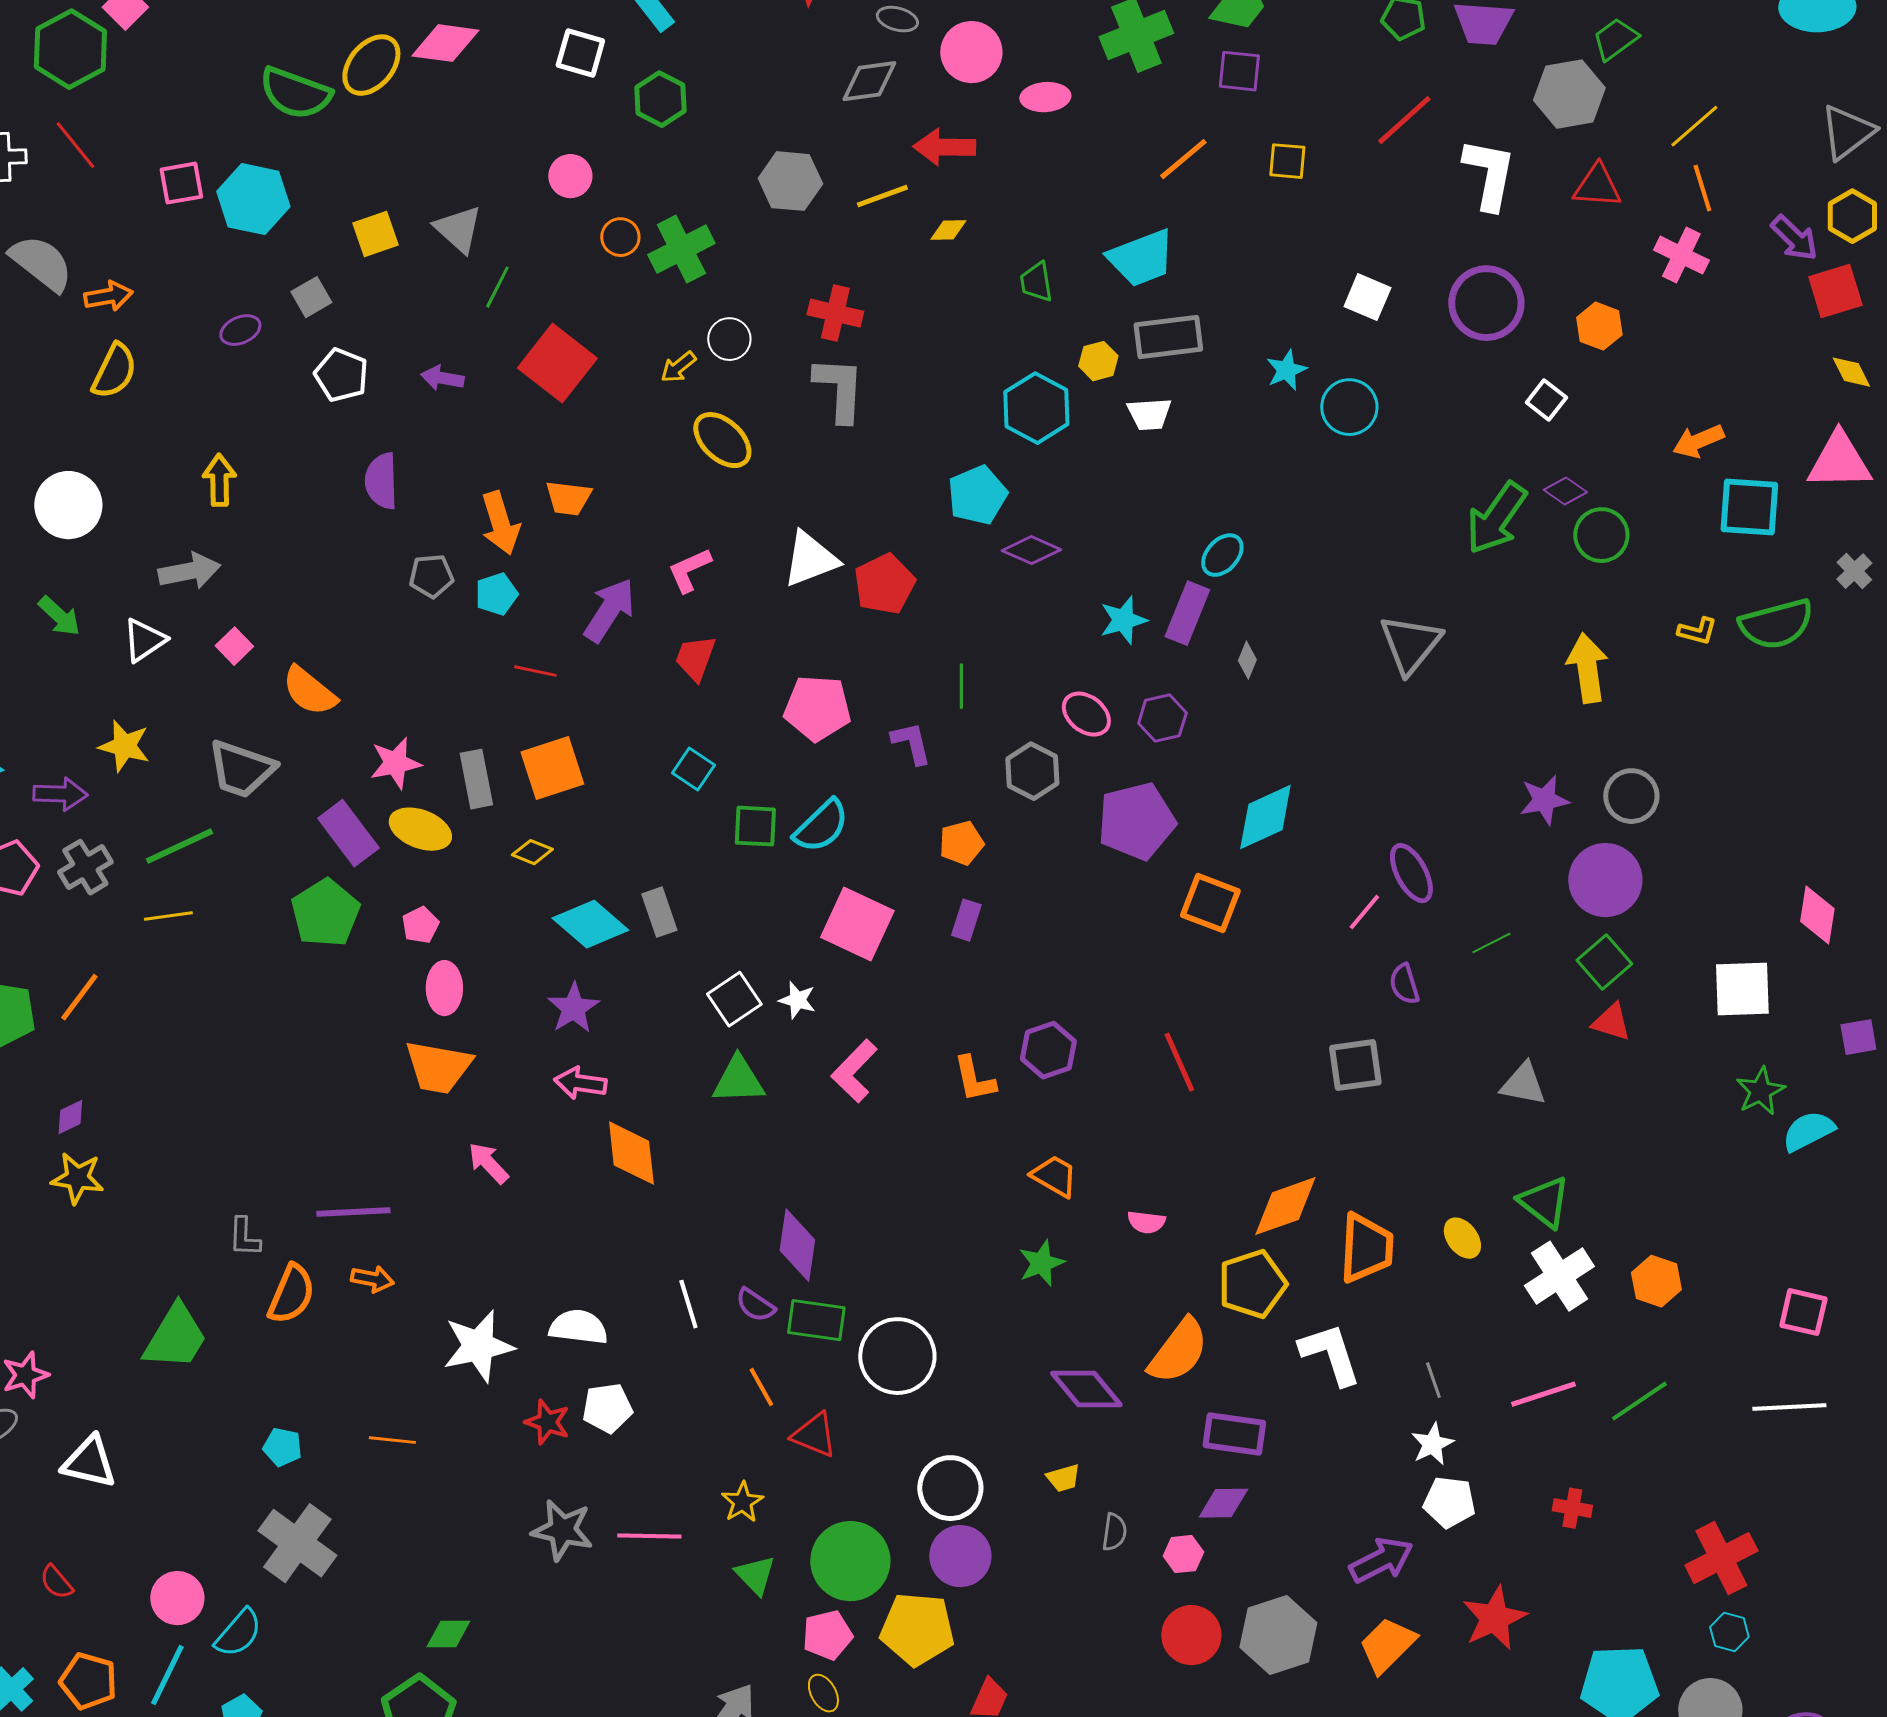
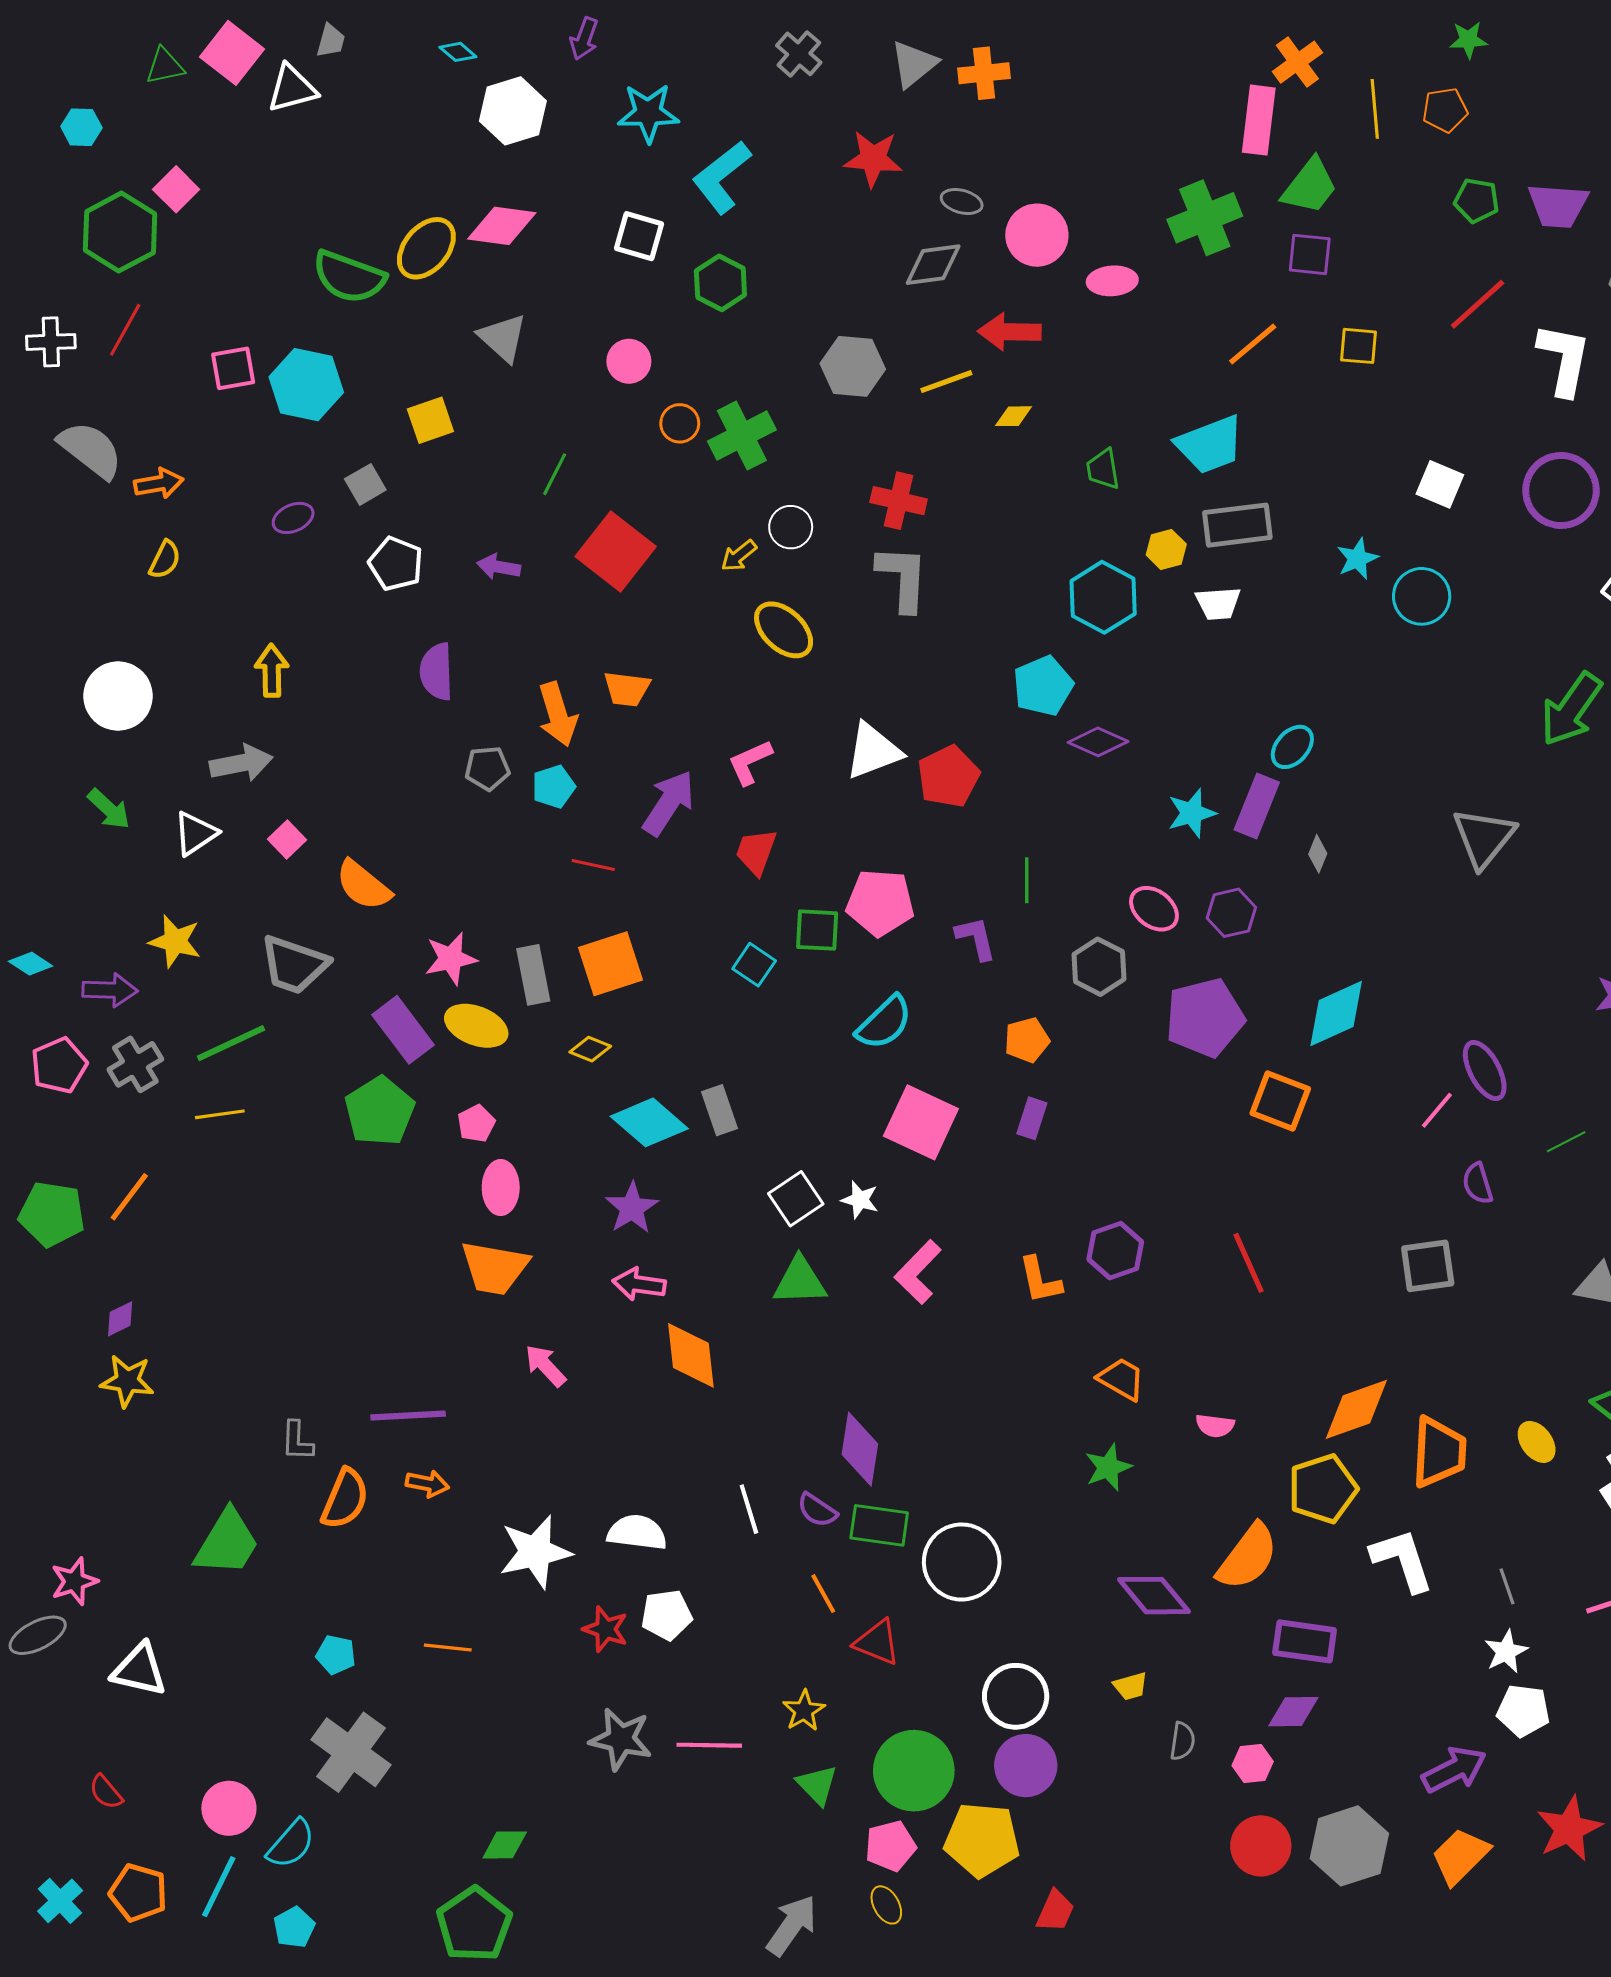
red line: (75, 145) -> (125, 330), turned 68
gray triangle: (458, 229) -> (503, 338), moved
yellow semicircle: (114, 371) -> (165, 560), size x0.7
green square: (755, 826) -> (817, 930), moved

